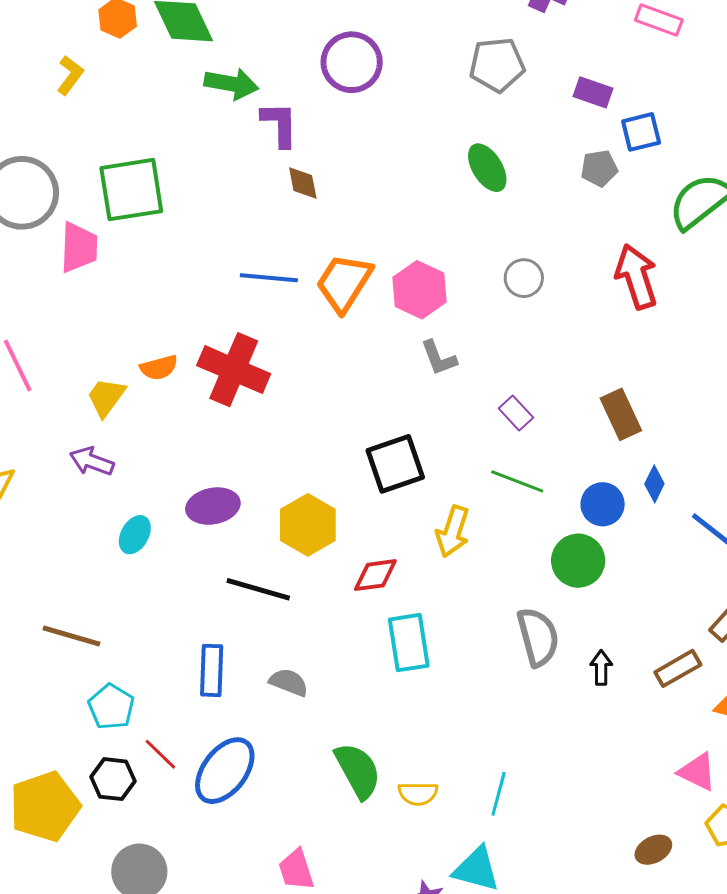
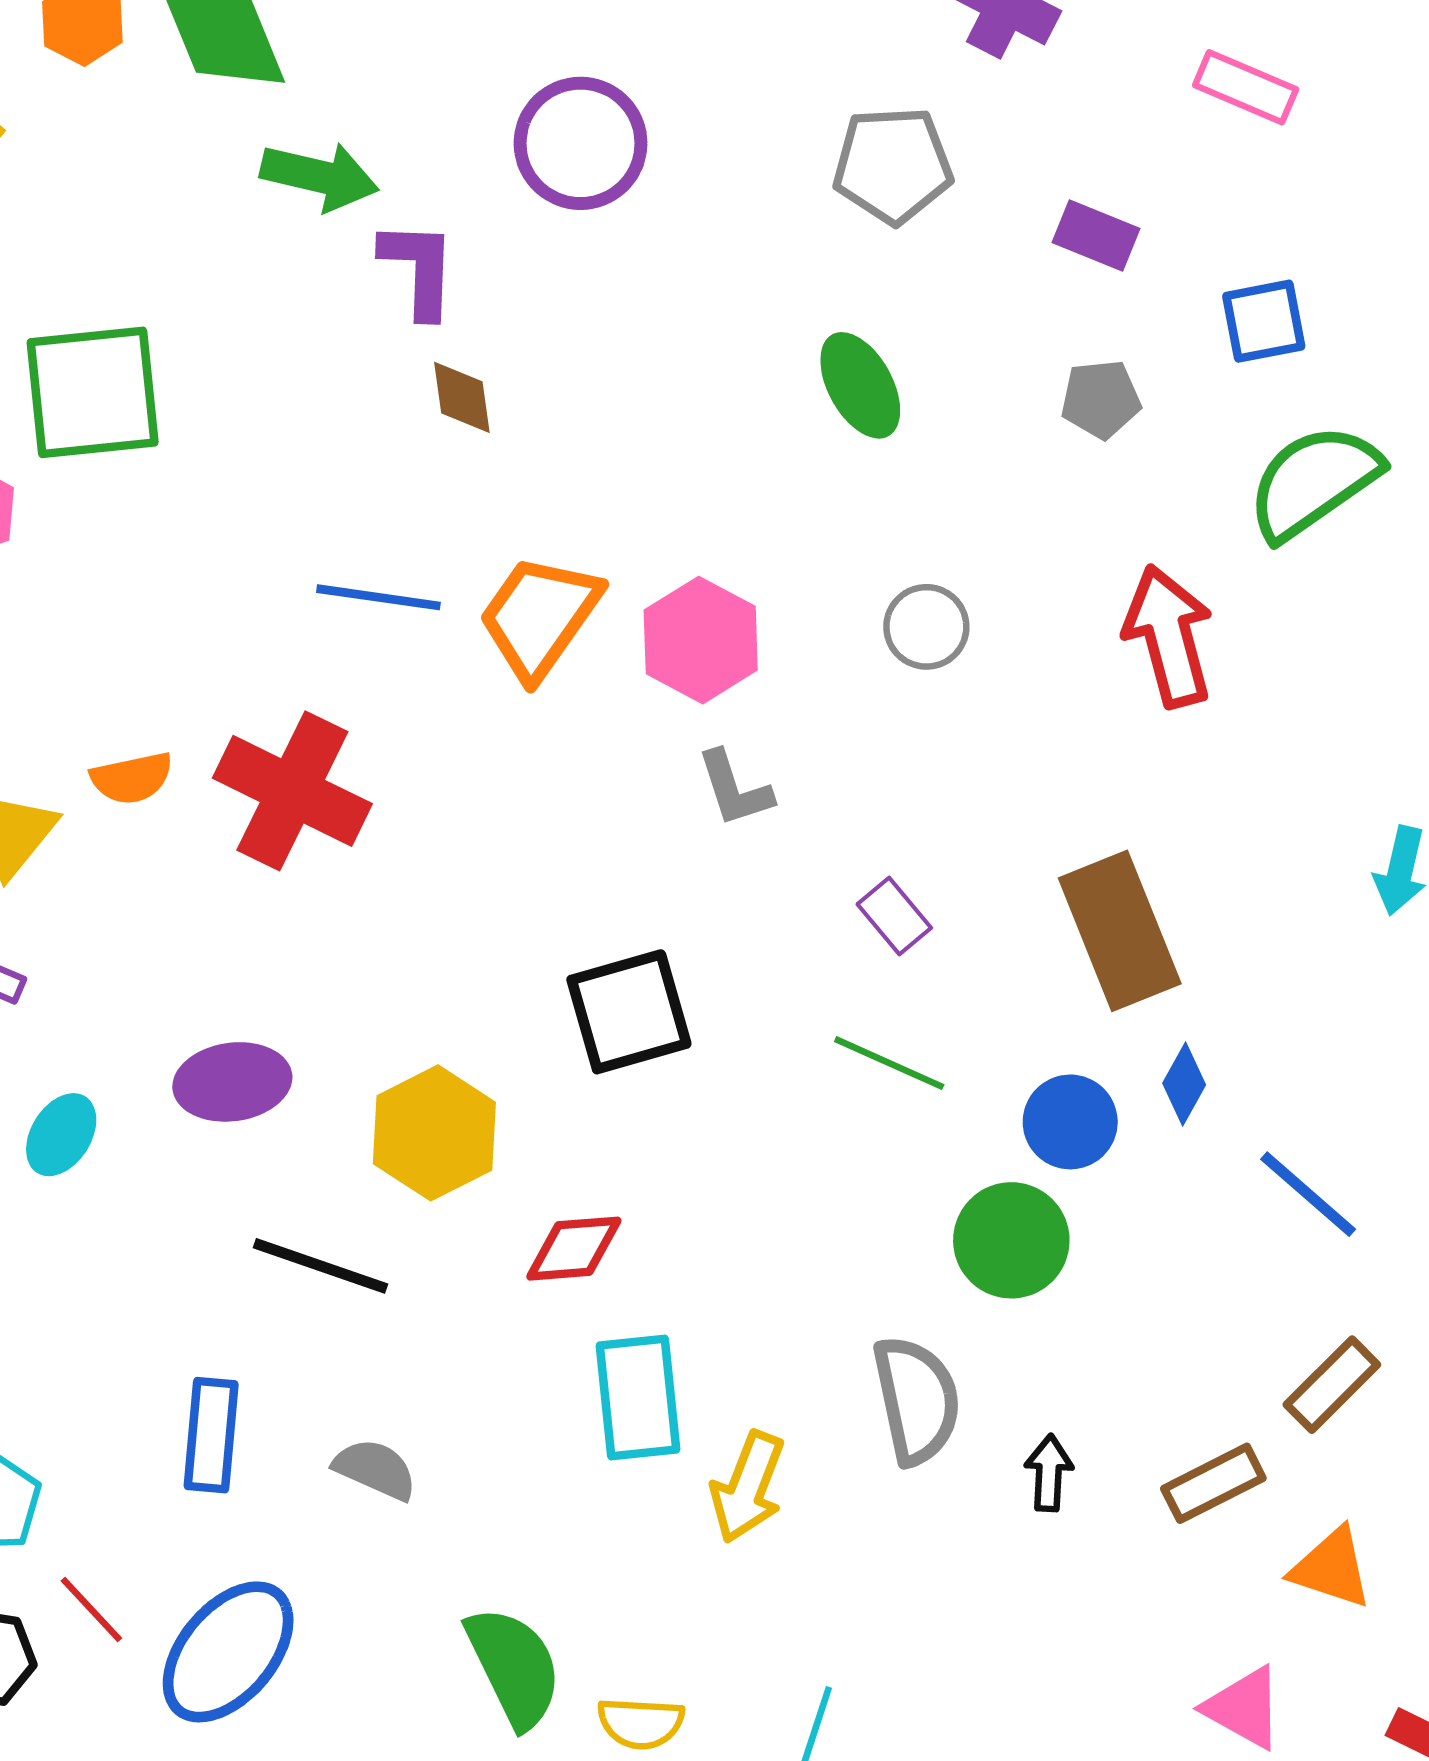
blue square: (641, 132) -> (1264, 321), moved
brown rectangle: (621, 414) -> (1120, 931), size x1.4
yellow arrow: (453, 531) -> (748, 1487), moved

